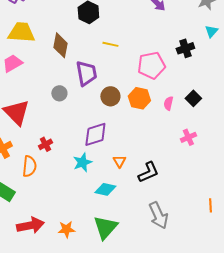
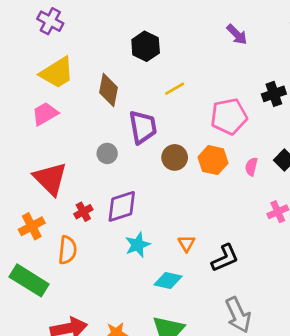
yellow trapezoid: (21, 32) -> (57, 73), turned 144
yellow line: (110, 44) -> (175, 89), turned -42
purple diamond: (95, 134) -> (122, 206), moved
red cross: (45, 144) -> (83, 212), moved

